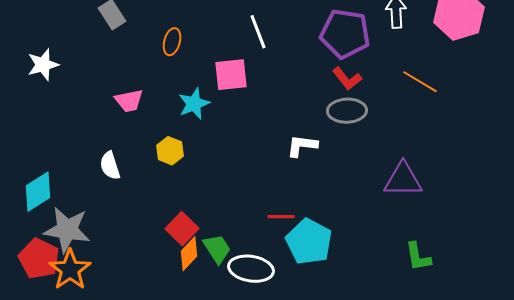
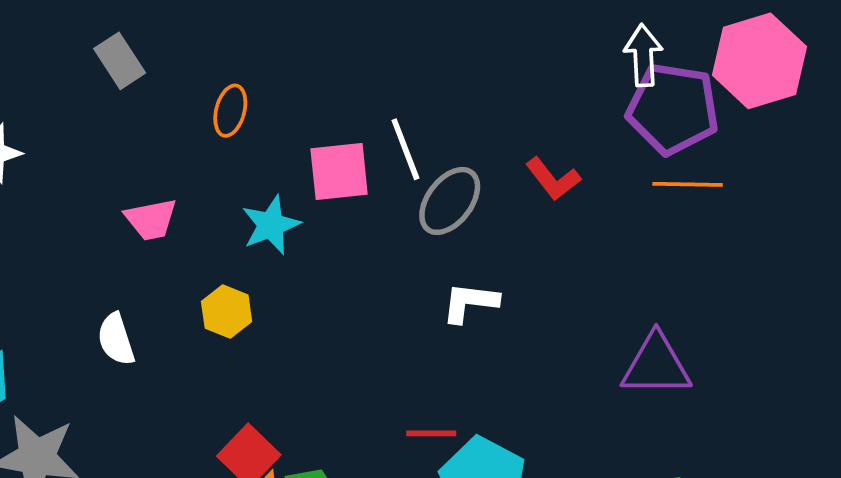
white line: (258, 32) -> (405, 149), moved
purple pentagon: (345, 34) -> (673, 109), moved
orange line: (420, 82) -> (688, 184), turned -30
gray ellipse: (347, 111) -> (450, 201), moved, turned -51

